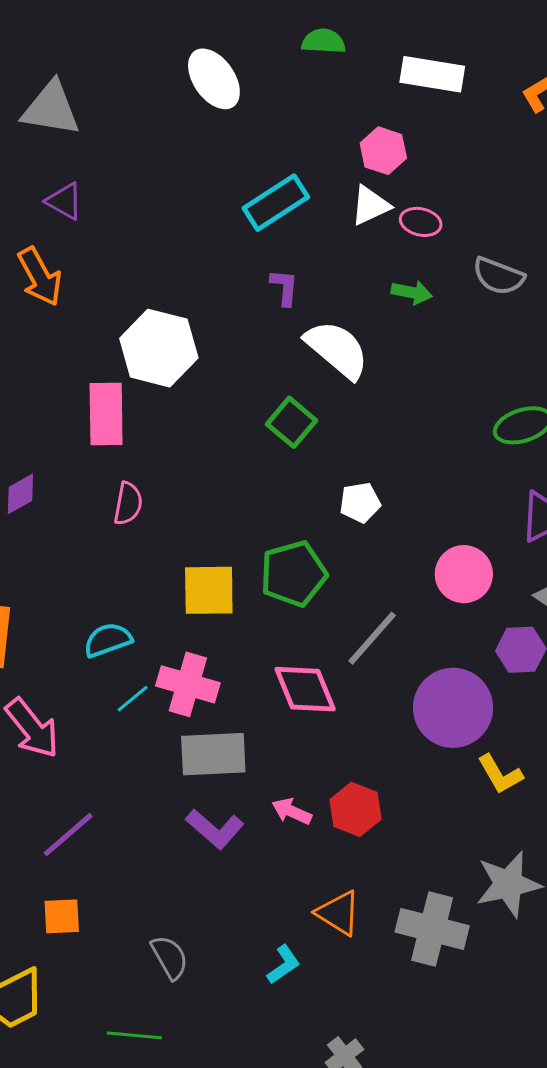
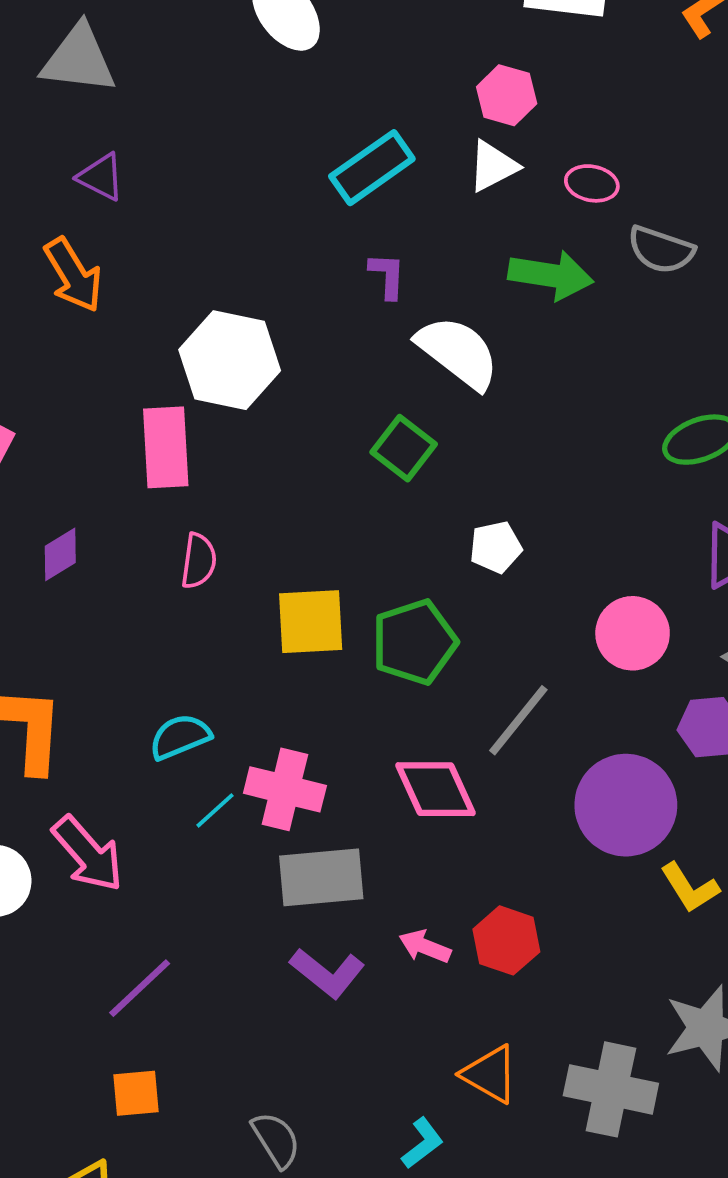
pink ellipse: (421, 222) -> (592, 183), moved
green arrow: (412, 292) -> (551, 275), size x1.6
yellow square: (209, 590) -> (311, 622), moved

